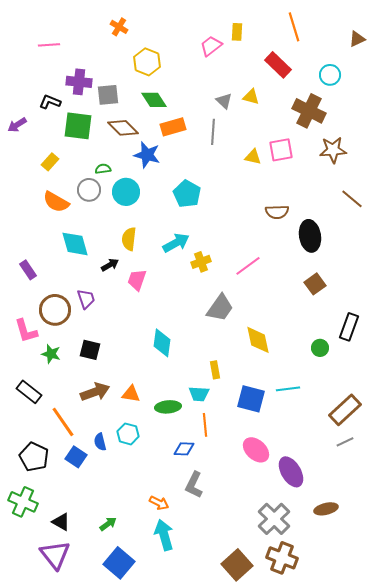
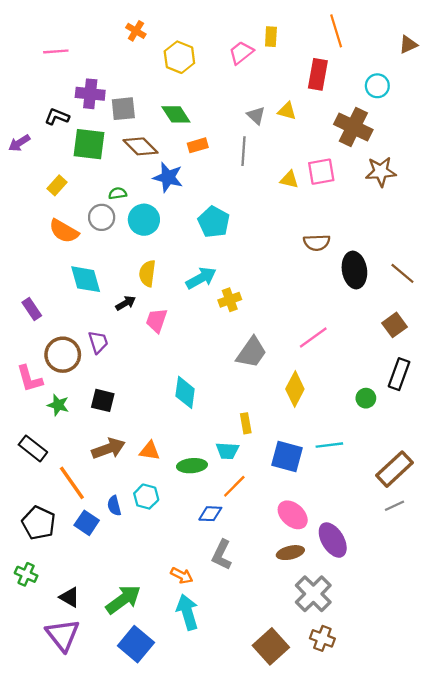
yellow hexagon: (147, 62) -> (179, 57), moved
red rectangle: (278, 65) -> (318, 74), turned 56
orange rectangle: (173, 127) -> (198, 145), size x0.7
brown line: (352, 199) -> (402, 273), moved
pink line: (248, 266) -> (313, 338), moved
brown square: (315, 284) -> (394, 325), moved
yellow diamond: (258, 340) -> (295, 389), turned 40
orange line: (205, 425) -> (234, 486), turned 50
green cross: (23, 502) -> (26, 574), size x0.7
brown ellipse: (326, 509) -> (290, 553), moved
green arrow: (108, 524) -> (123, 600), size x1.8
brown cross: (282, 558) -> (322, 638), size x0.7

